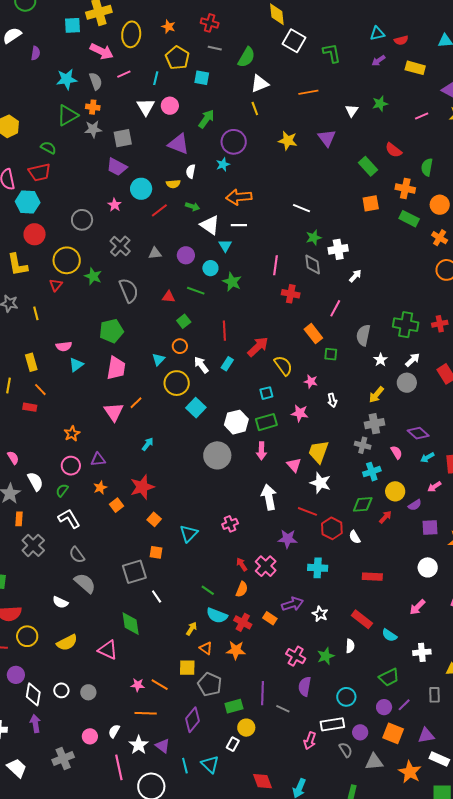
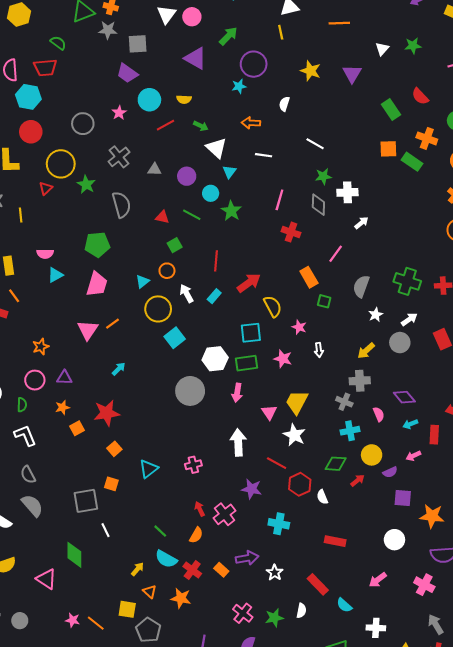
white semicircle: (191, 171) -> (284, 104), moved
orange arrow: (239, 197) -> (251, 123), size x0.7
green rectangle: (409, 219) -> (412, 162), moved
white line: (239, 225) -> (264, 155), moved
cyan square: (266, 393) -> (251, 333), size x1.5
green semicircle: (62, 490) -> (22, 405), turned 136

